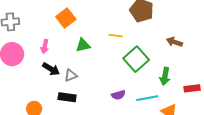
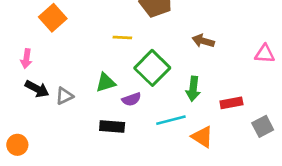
green triangle: (83, 45) -> (106, 83), moved
purple semicircle: (118, 95) -> (131, 99), moved
black rectangle: (67, 97) -> (112, 126), moved

